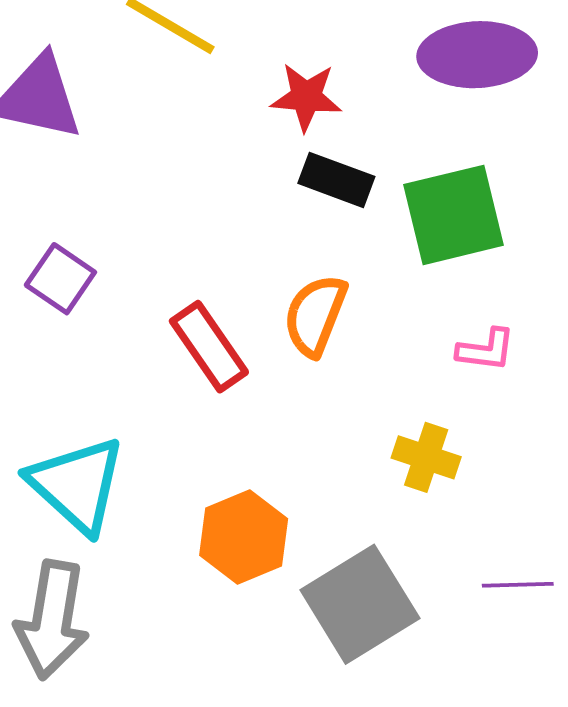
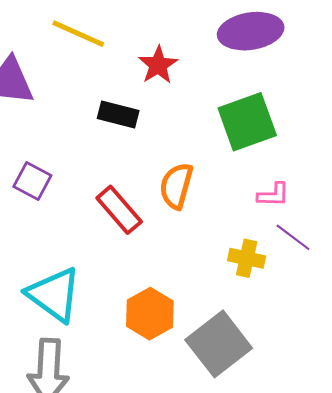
red star: (306, 97) -> (158, 65), turned -30
black rectangle: (336, 180) -> (118, 115), moved
purple line: (518, 585) -> (293, 237), moved, turned 45

